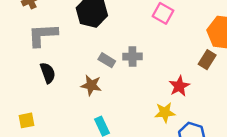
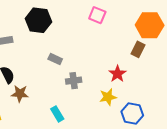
gray cross: (132, 56) -> (74, 81), moved
brown star: (91, 85) -> (20, 94), moved

